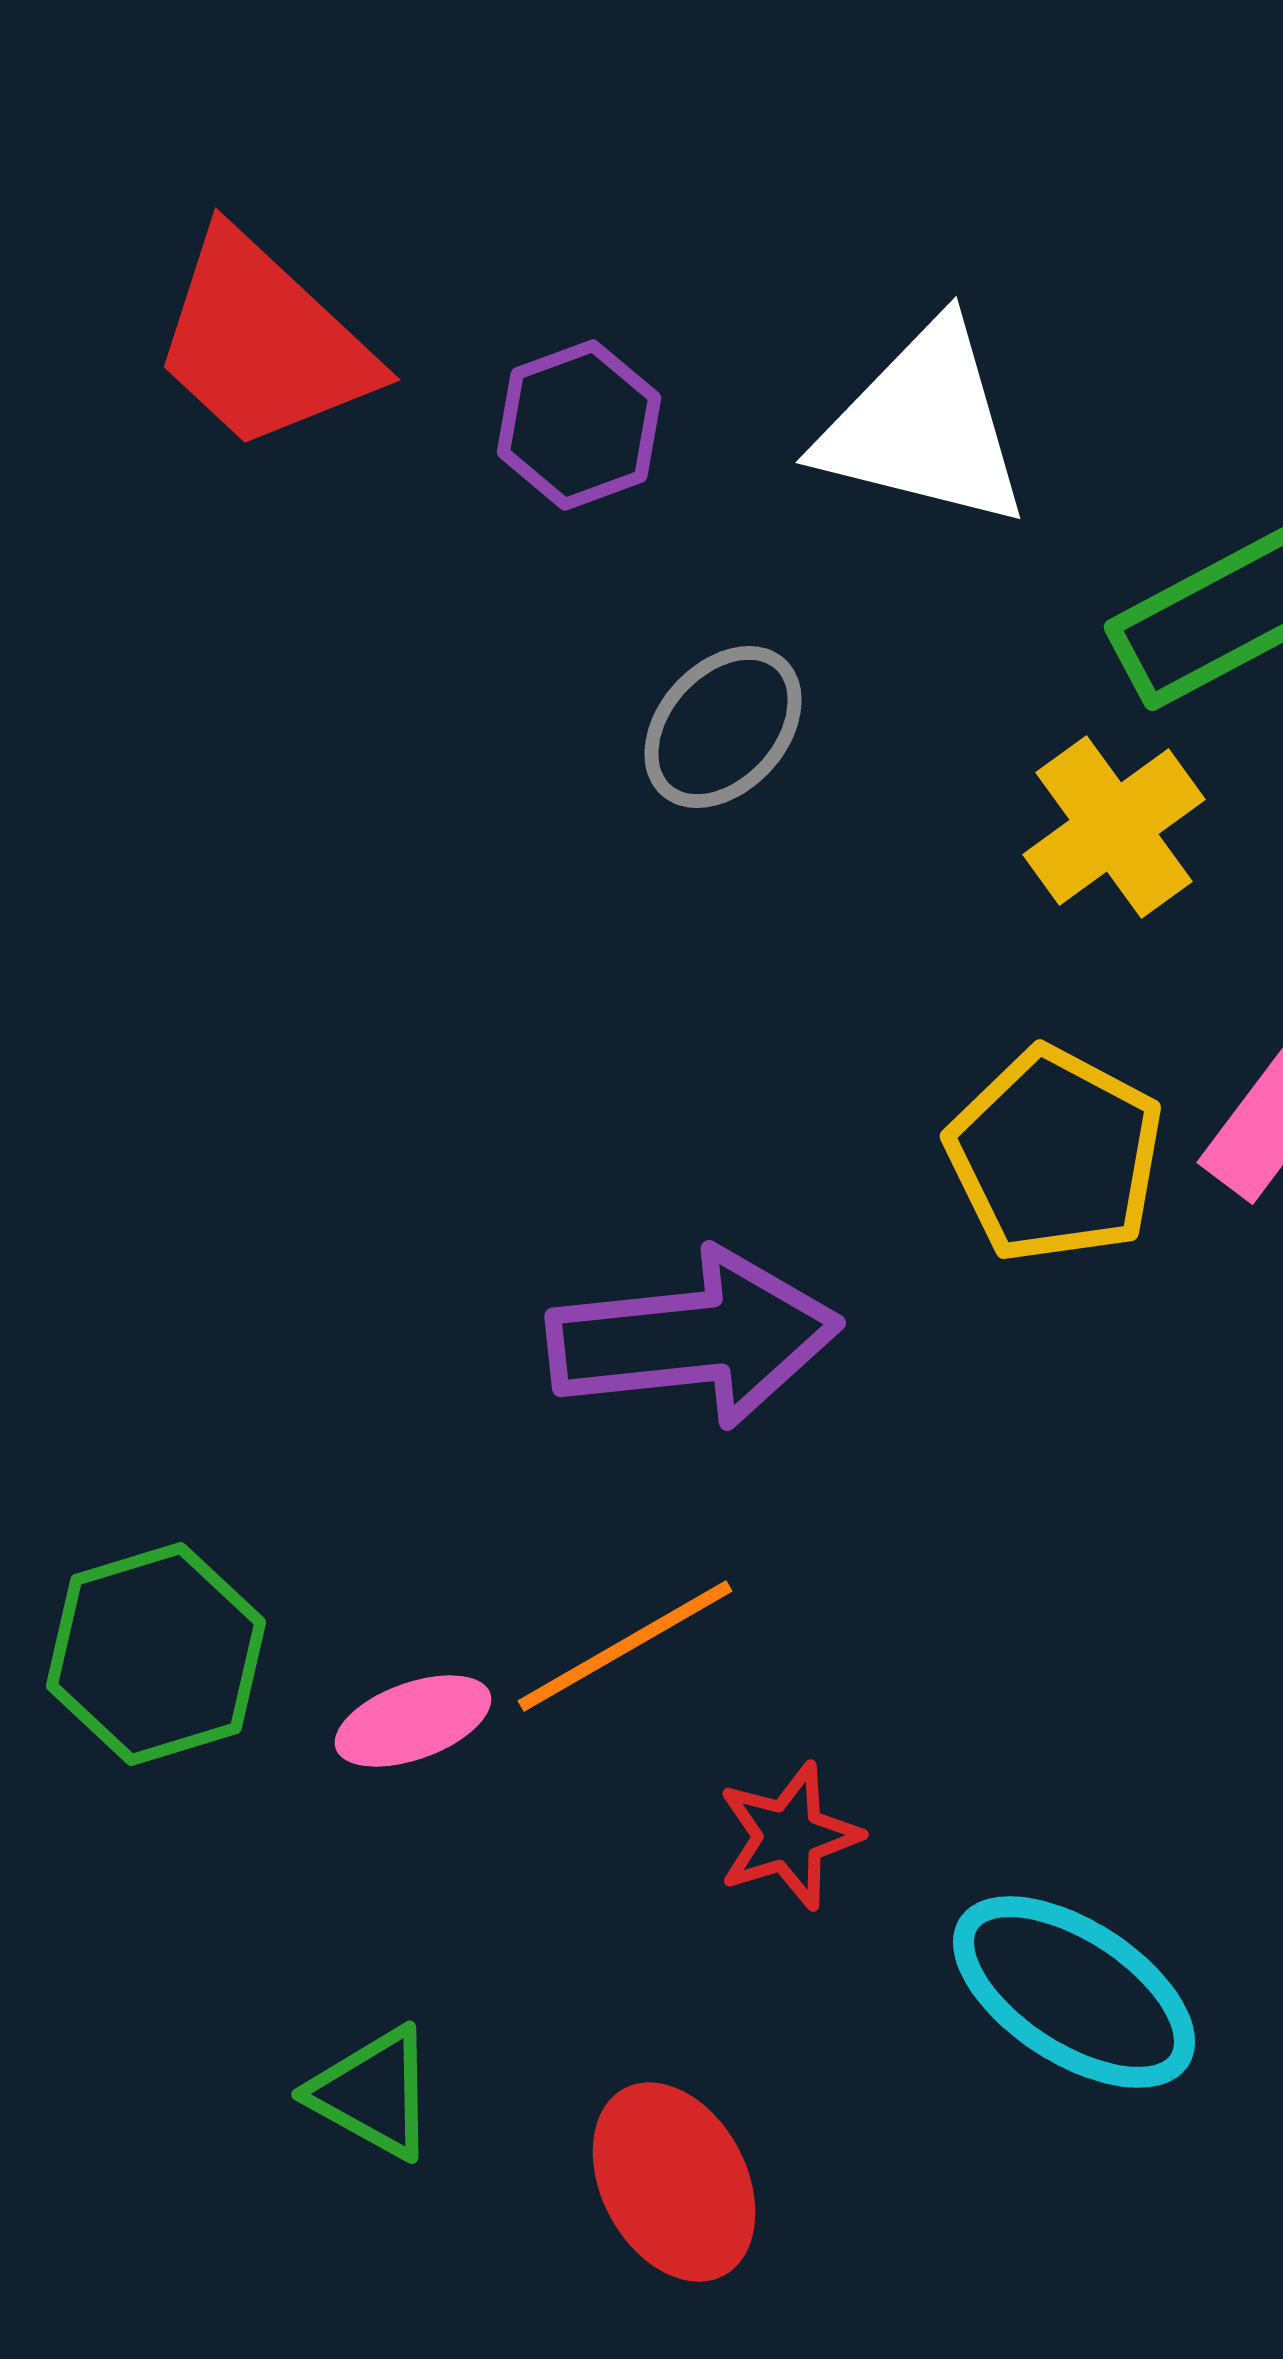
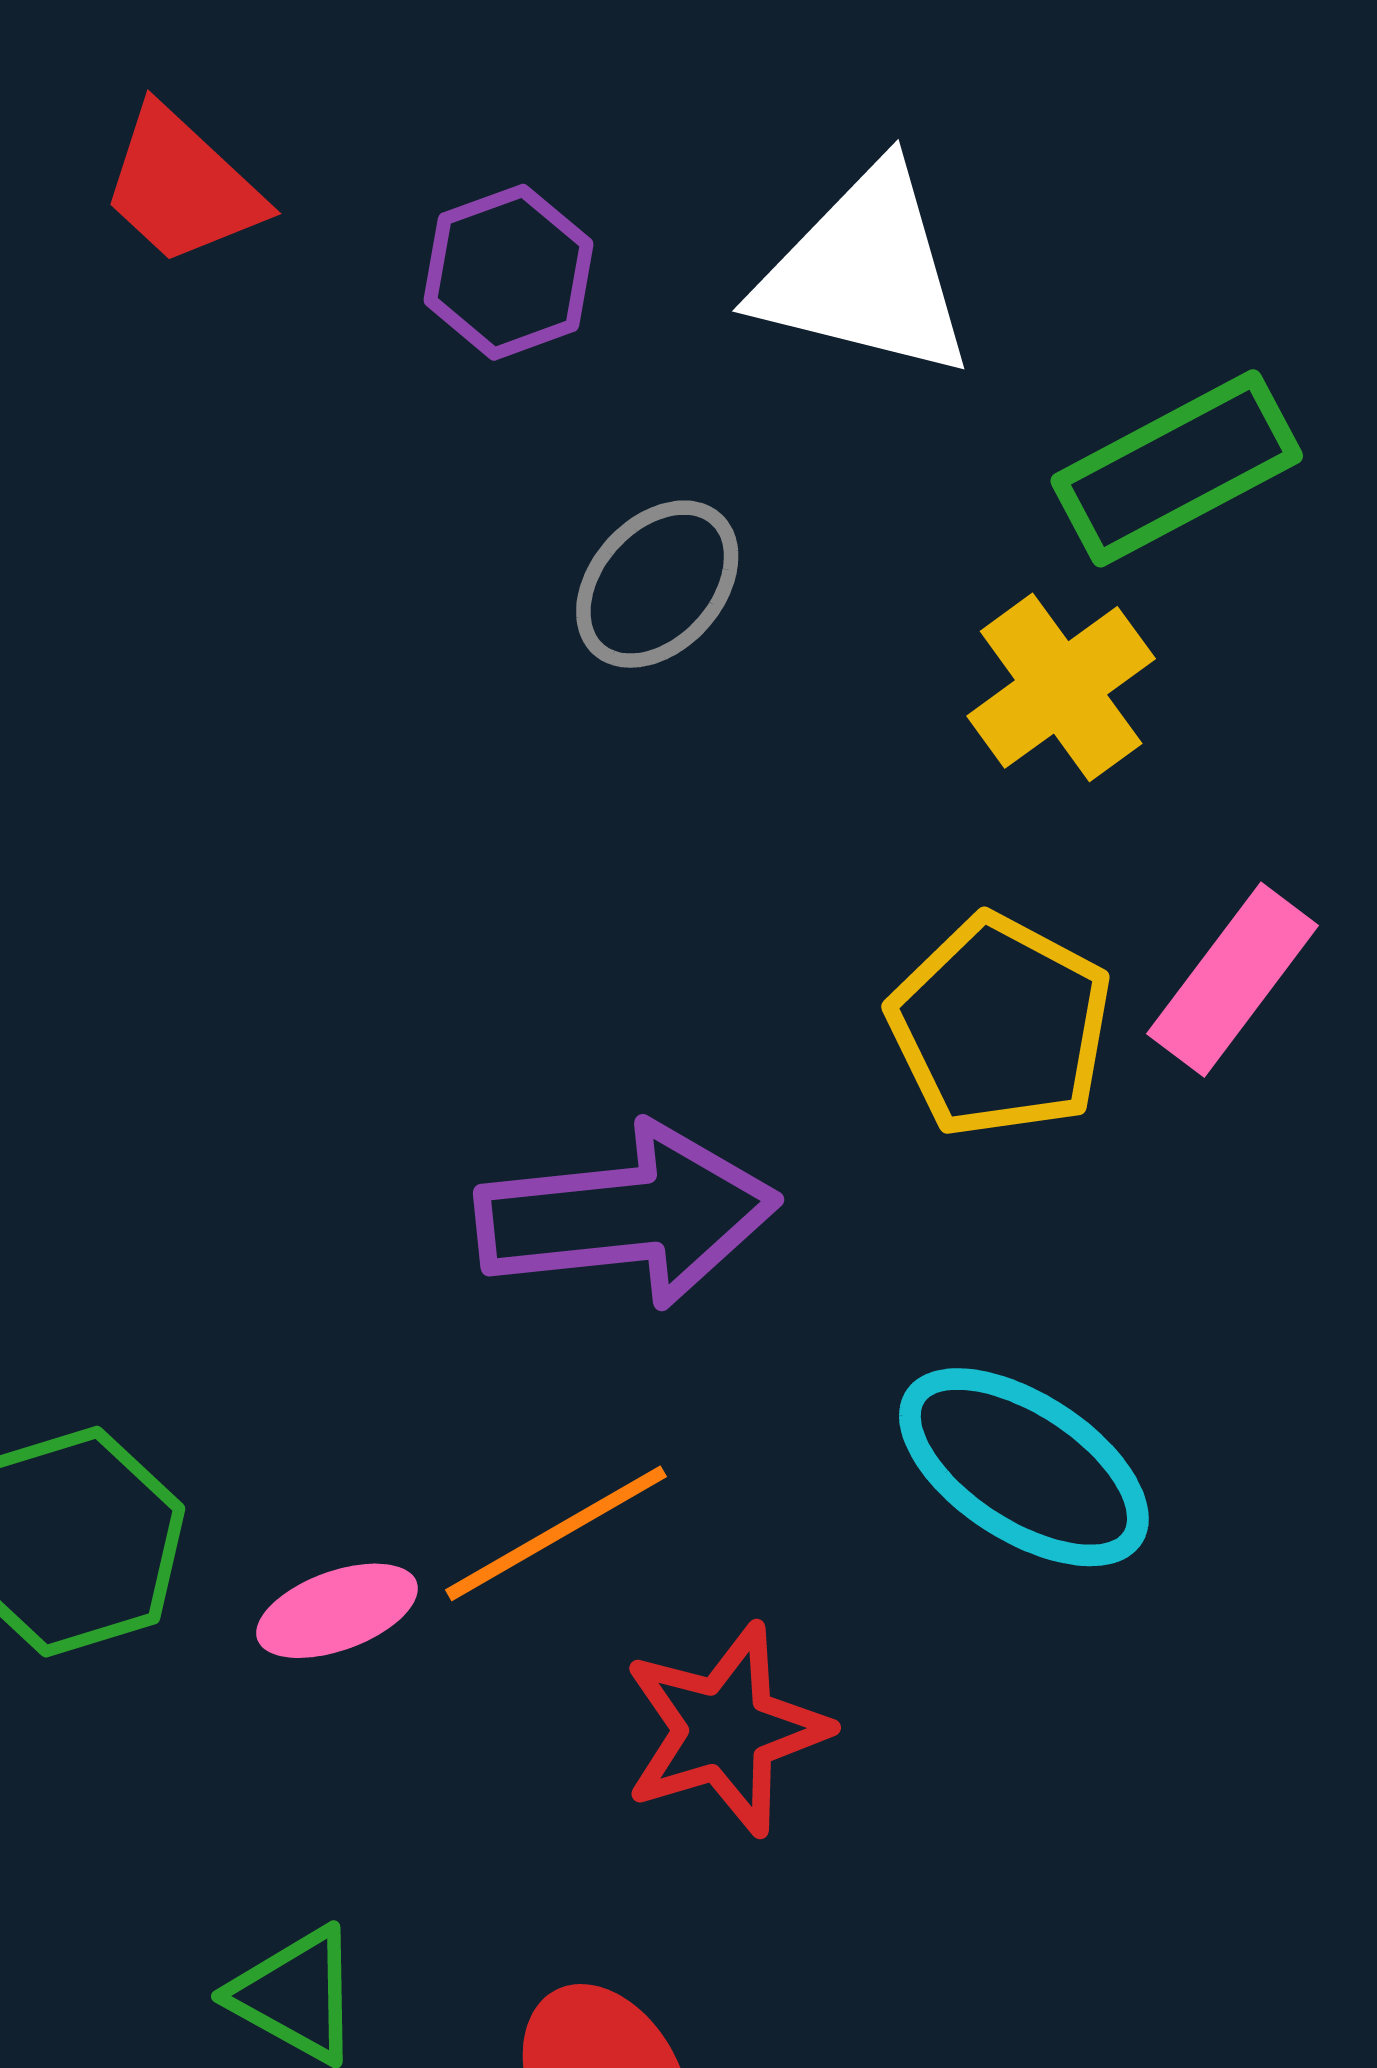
red trapezoid: (263, 342) -> (182, 186), size x0.7
red star: (789, 1836) -> (725, 1730), size x1.4
cyan ellipse: (1074, 1992) -> (1024, 1467), moved

